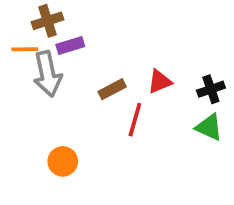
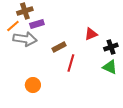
orange line: (25, 49) -> (13, 26), turned -40
gray arrow: (48, 74) -> (25, 39), turned -70
red triangle: (160, 82) -> (91, 34), moved

